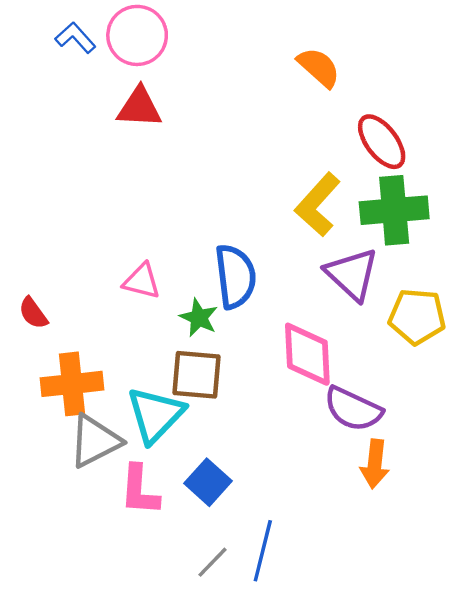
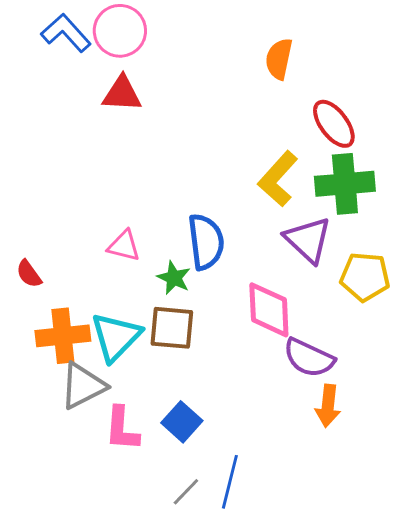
blue L-shape: (75, 38) -> (66, 33), size x1.4
orange semicircle: (319, 67) -> (279, 59), turned -120
cyan triangle: (155, 415) -> (116, 337), moved

